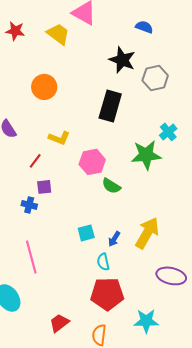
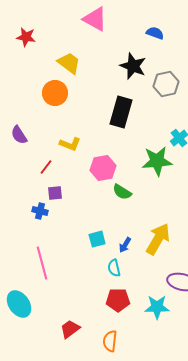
yellow trapezoid: (58, 34) -> (69, 63), moved
red pentagon: (107, 294) -> (118, 300), size x0.7
cyan star: (146, 321) -> (157, 307), moved

